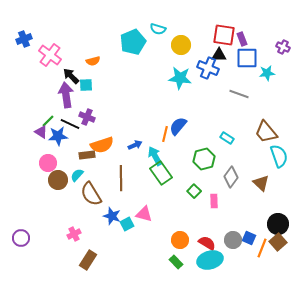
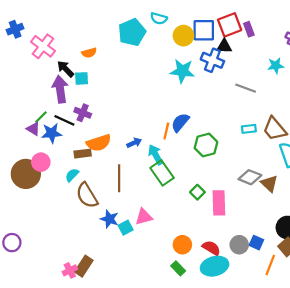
red square: (224, 35) -> (230, 25), turned -30
blue square: (247, 58) -> (204, 30), moved
cyan rectangle: (227, 138) -> (249, 129), moved, turned -40
green hexagon: (204, 159) -> (206, 145), moved
gray diamond: (231, 177) -> (250, 177), moved, turned 75
brown circle: (58, 180) -> (26, 174), moved, size x1.4
pink rectangle: (214, 201) -> (219, 203), size x1.6
pink triangle: (144, 214) -> (144, 217), turned -30
pink cross: (74, 234) -> (70, 270), moved
orange line: (262, 248) -> (270, 265), moved

